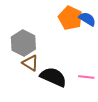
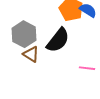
black semicircle: (53, 77) -> (58, 40), moved, turned 104

